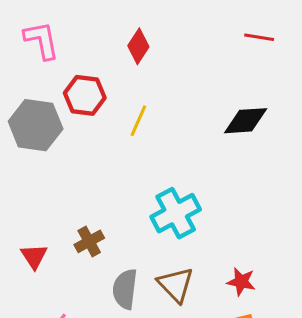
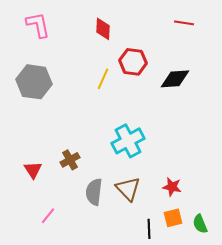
red diamond: (138, 46) -> (103, 29), turned -30
red hexagon: (85, 95) -> (133, 62), moved

